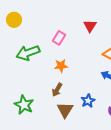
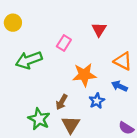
orange star: (61, 66) -> (84, 75), moved, size x1.5
blue star: (88, 101) -> (97, 101), moved
green star: (24, 105) -> (39, 119), moved

